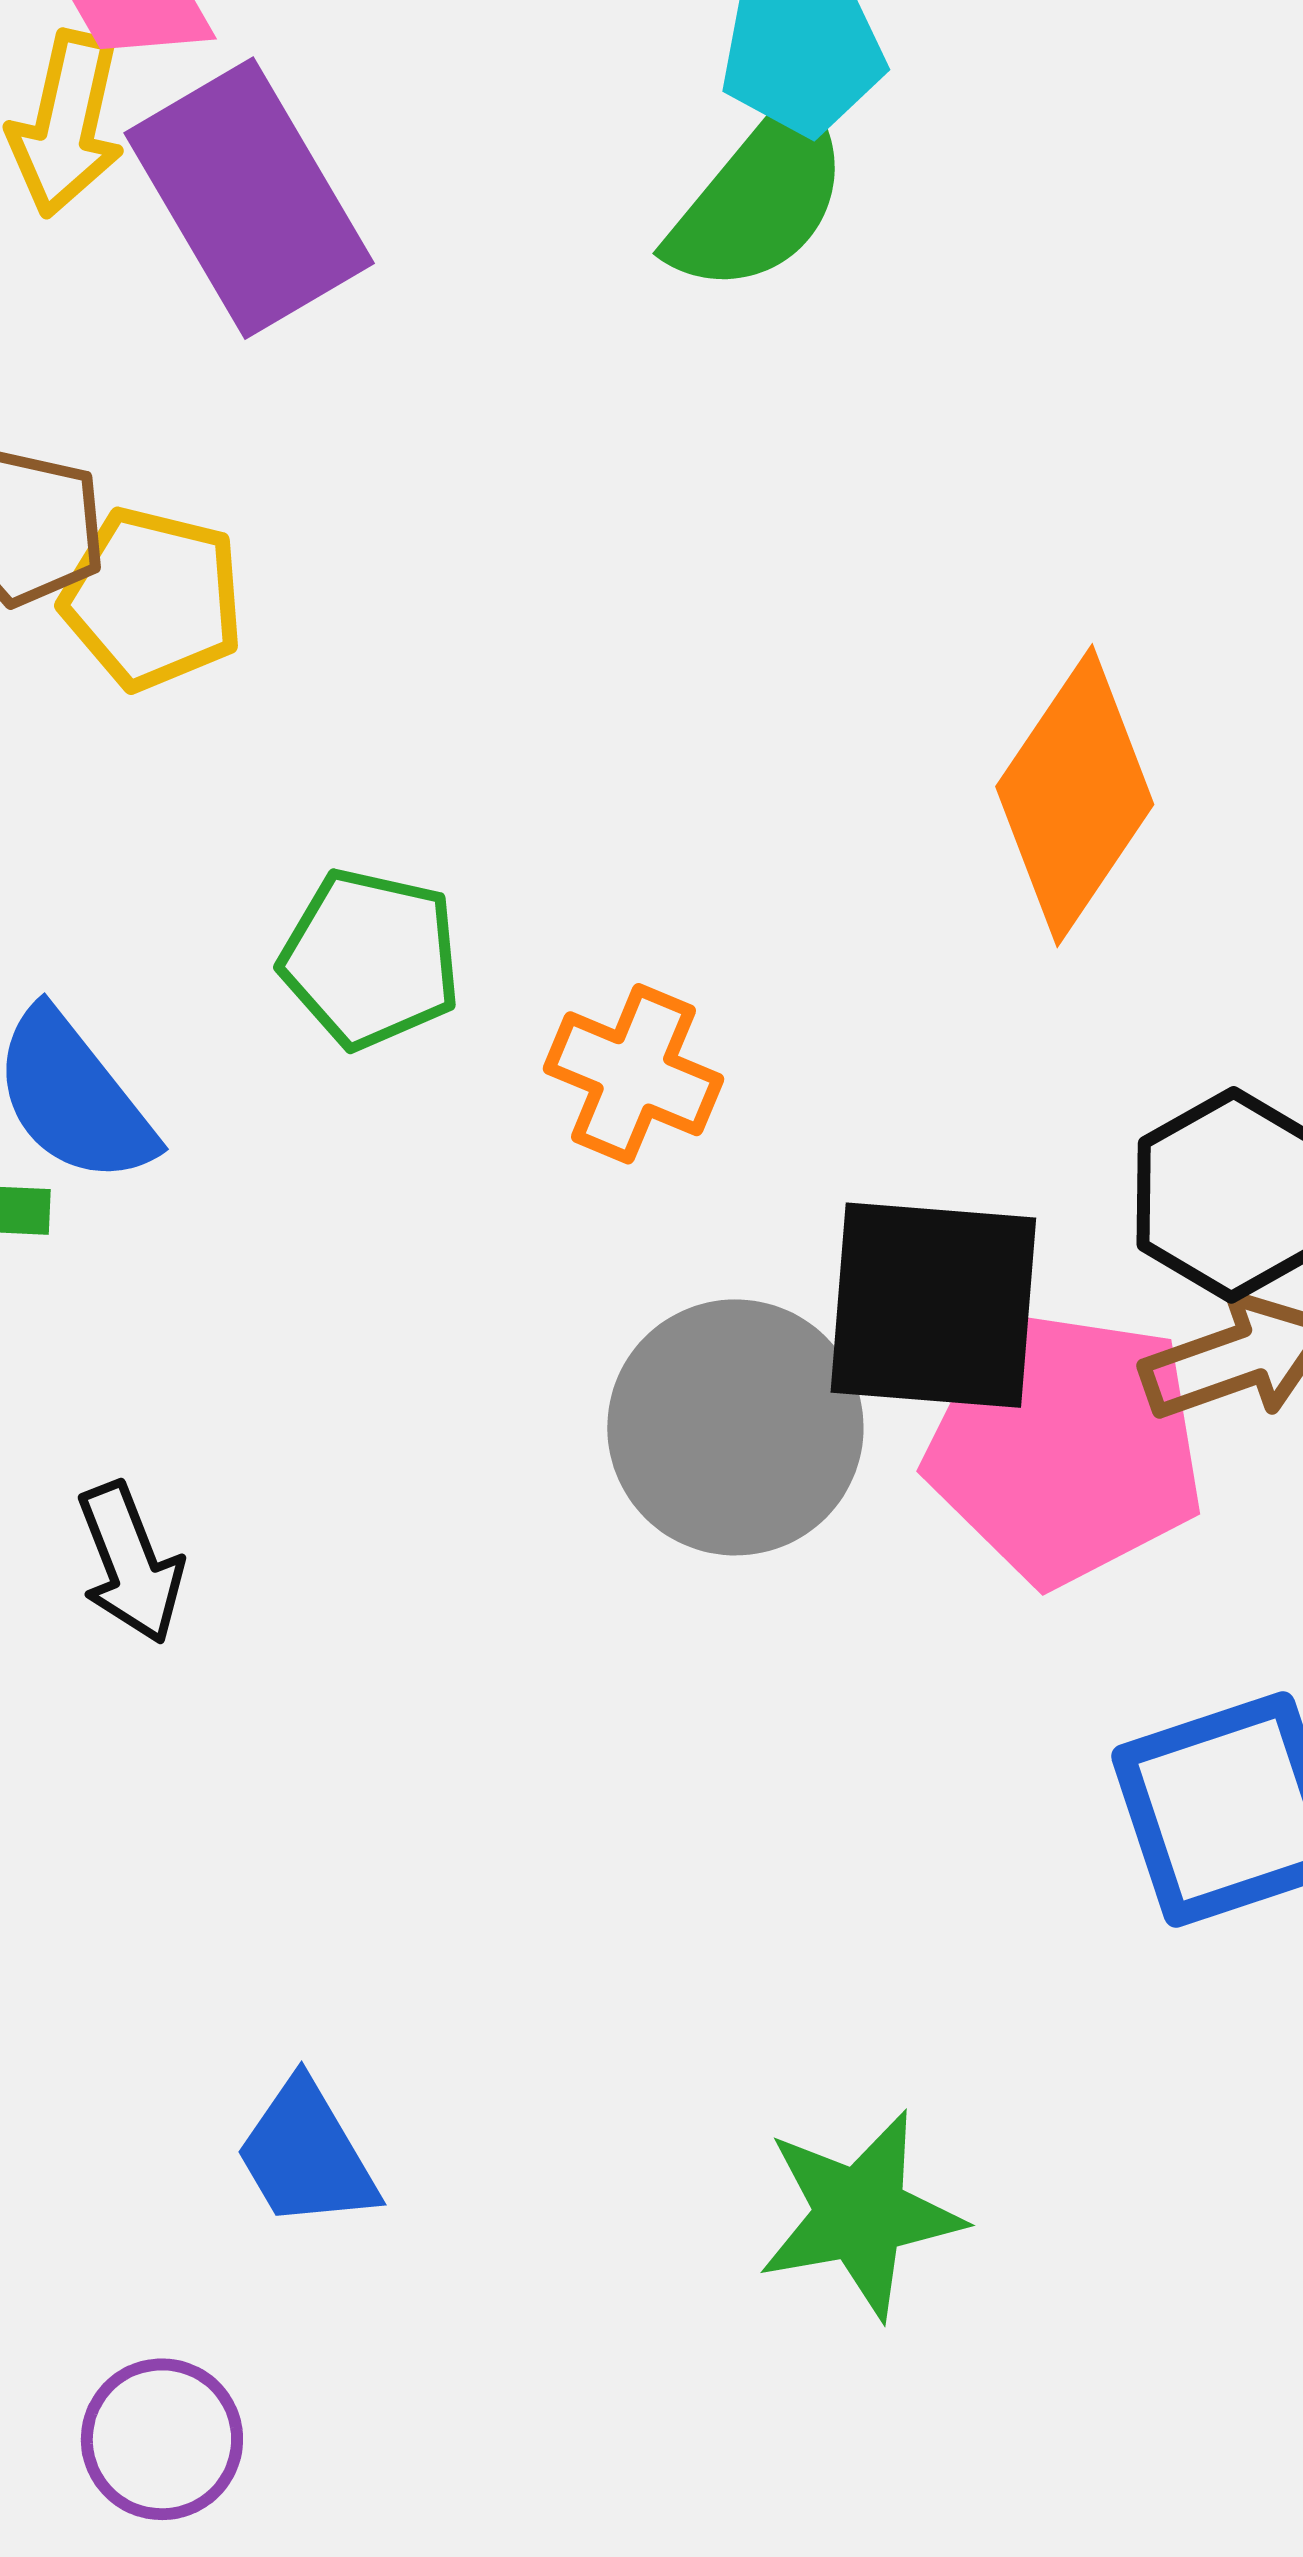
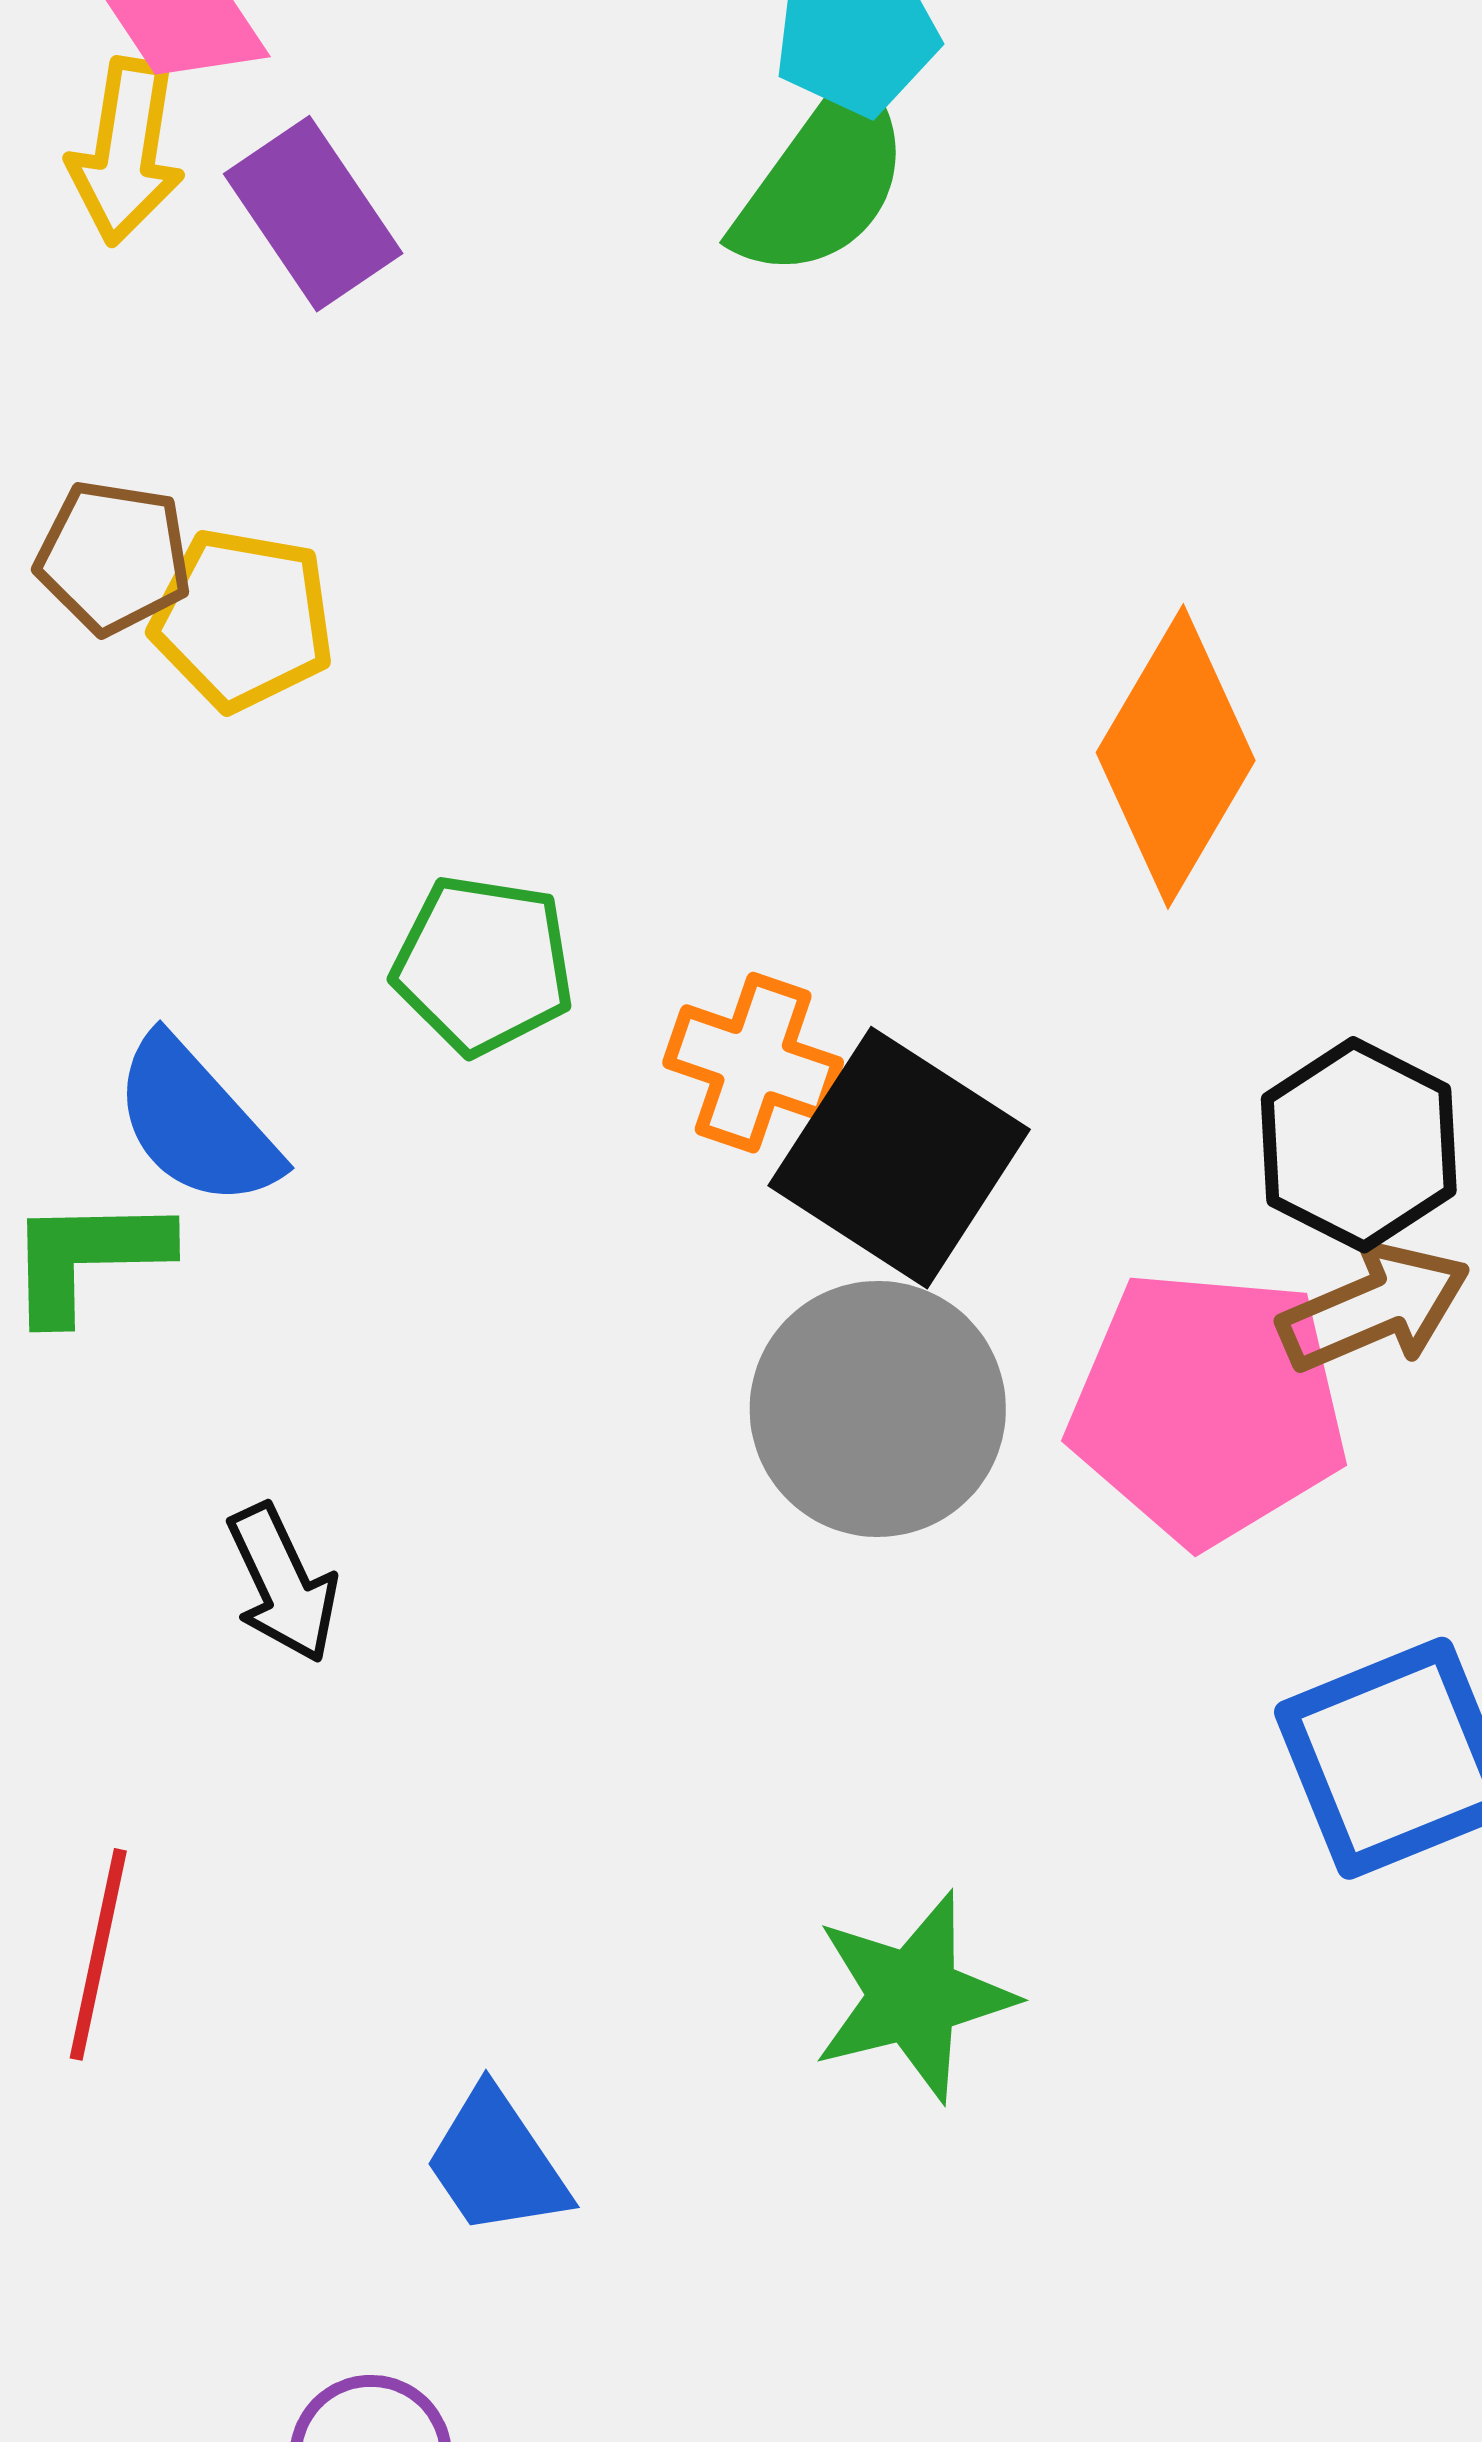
purple rectangle: (249, 198) -> (313, 214), size x0.7
black square: (933, 1305) -> (899, 1158), moved, turned 32
green star: (860, 2214) -> (913, 1996), moved

